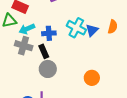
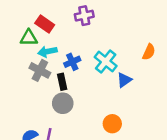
orange semicircle: (113, 27) -> (149, 52), moved
blue triangle: (92, 30) -> (124, 80), moved
blue cross: (49, 33) -> (72, 62), turned -32

